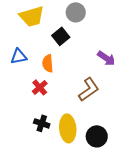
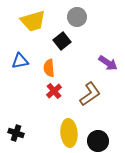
red cross: (40, 87) -> (54, 91), moved
black cross: (42, 123) -> (16, 133), moved

